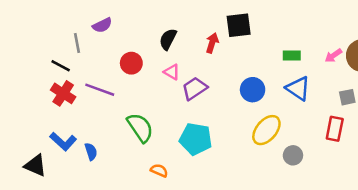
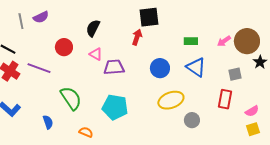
gray line: (77, 43) -> (21, 21), moved
red arrow: (212, 43) -> (137, 37), moved
purple trapezoid: (194, 88) -> (114, 67), turned 30
yellow ellipse: (266, 130) -> (171, 100), turned 30
blue semicircle: (91, 152) -> (48, 122), moved

